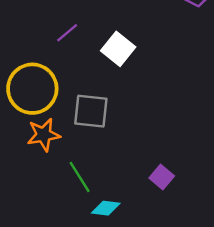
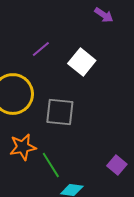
orange star: (44, 135) -> (23, 147), moved

